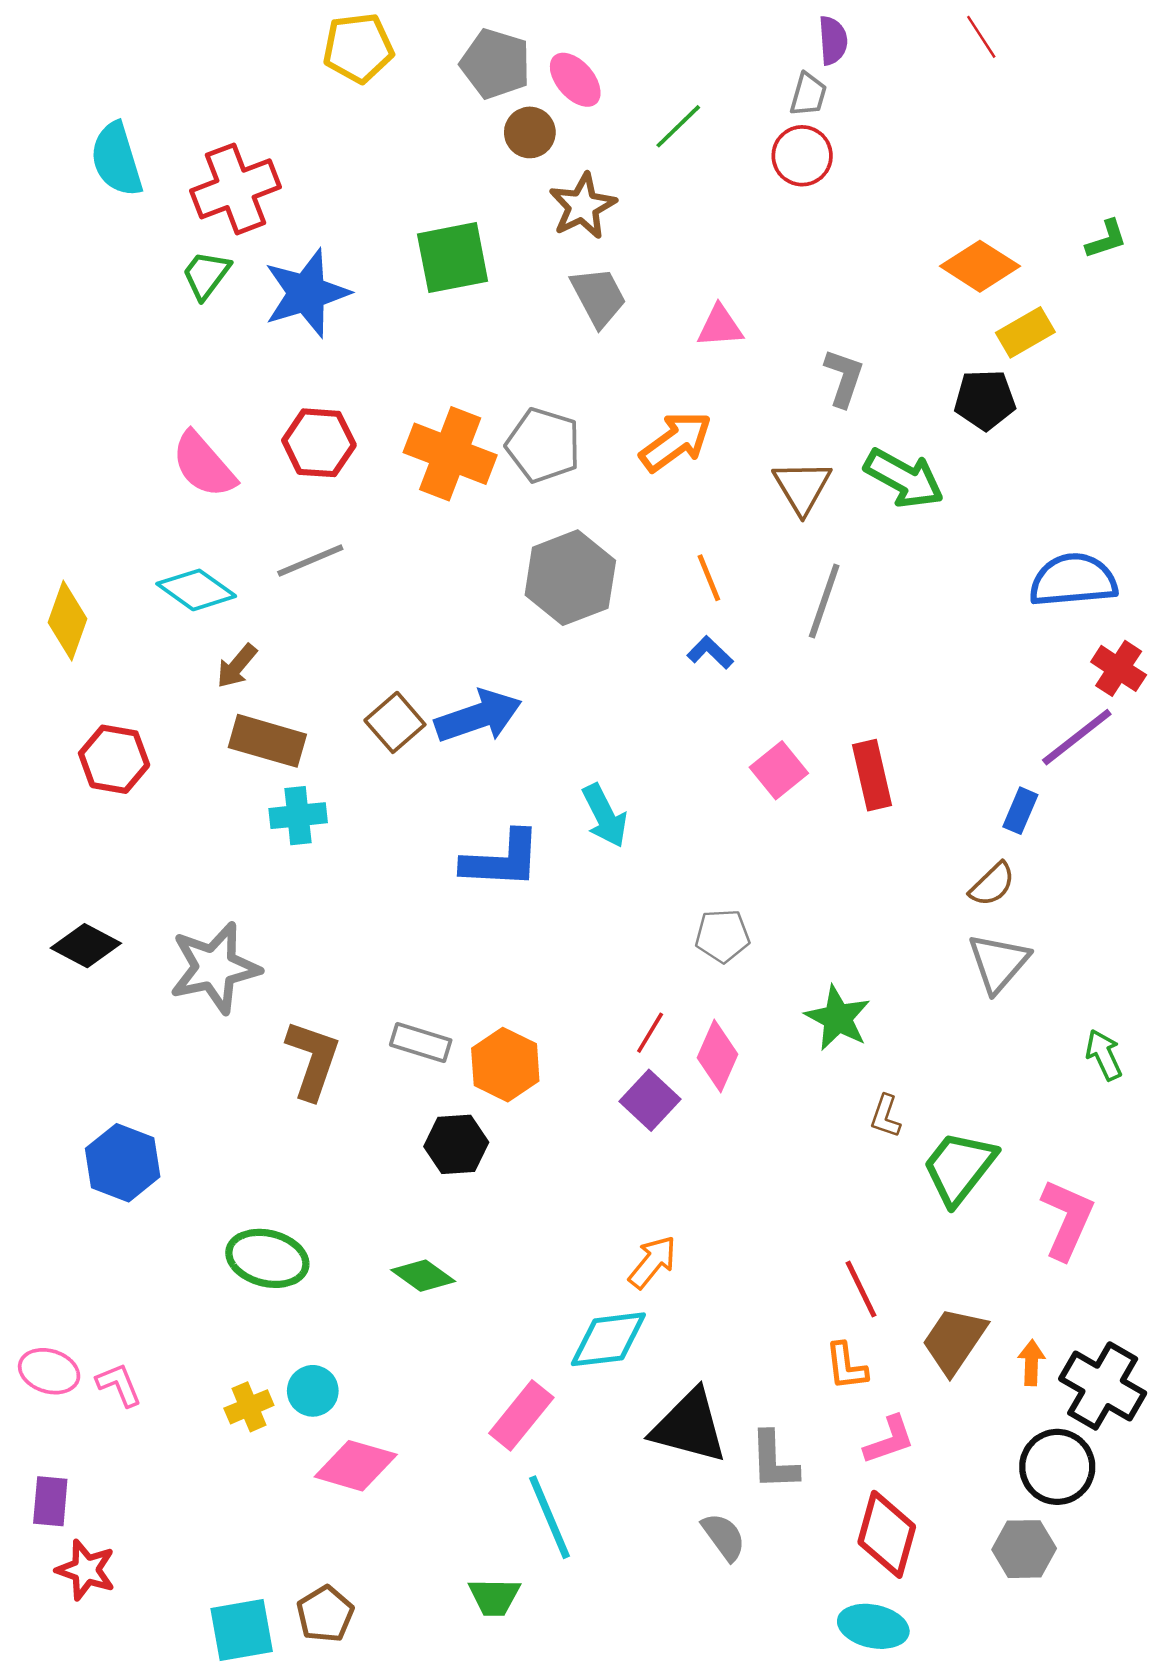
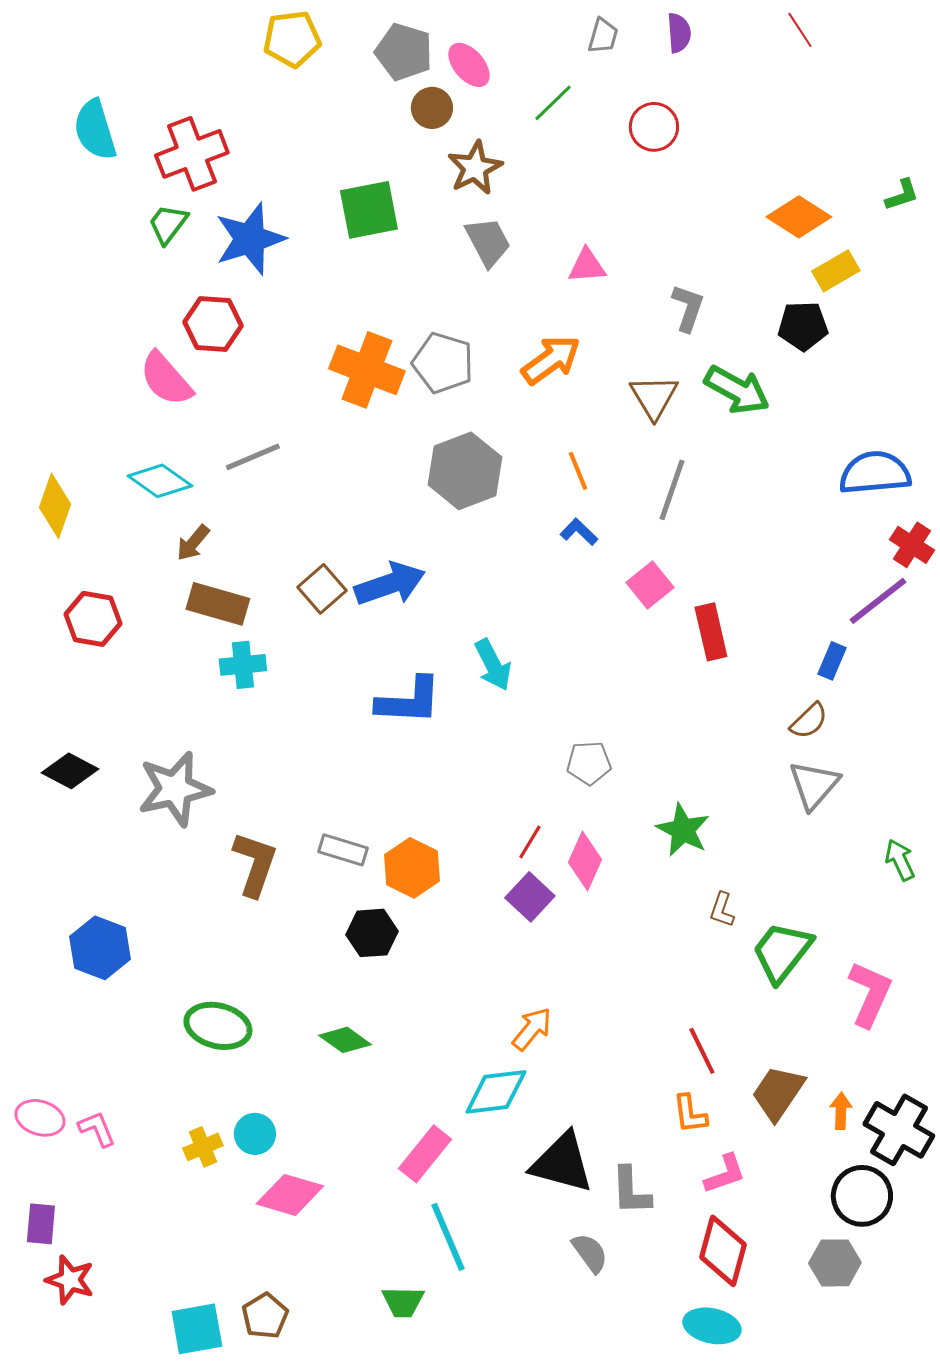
gray trapezoid: (808, 94) -> (603, 36), moved
red hexagon: (319, 443) -> (213, 324), moved
pink square: (779, 770) -> (650, 585), moved

